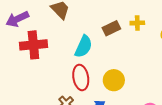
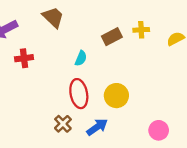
red cross: (33, 45) -> (24, 58), size x0.6
cyan semicircle: (83, 46) -> (81, 58), size x0.6

